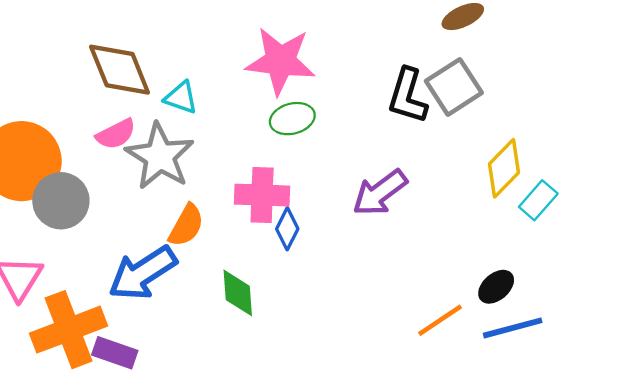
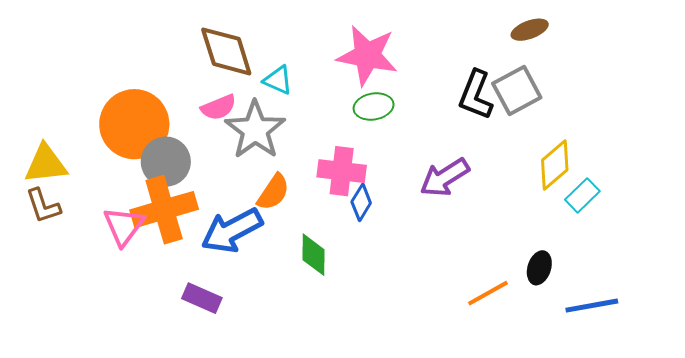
black ellipse: (496, 287) -> (539, 268), turned -36
blue line: (513, 328) -> (592, 306), moved
orange cross: (69, 330) -> (164, 210), moved

